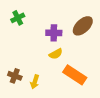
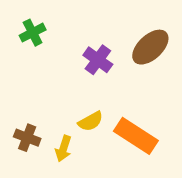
purple cross: (54, 33) -> (98, 60), turned 35
yellow semicircle: (56, 54) -> (91, 121), moved

